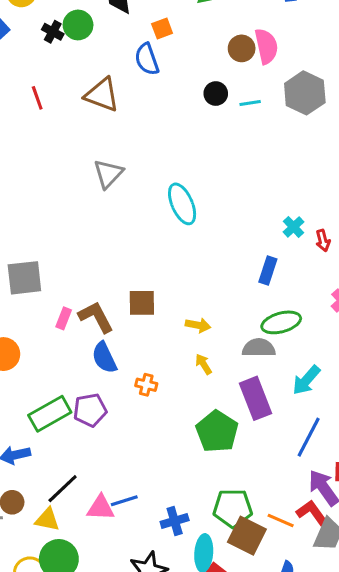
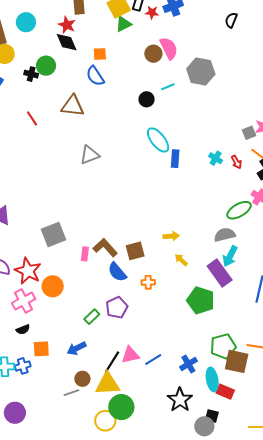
orange square: (162, 28) -> (100, 54), turned 32
black circle: (216, 94) -> (147, 99), moved
gray triangle: (108, 174) -> (90, 155), turned 40
cyan ellipse: (182, 204) -> (158, 140), moved
blue rectangle: (268, 270) -> (175, 159), moved
brown square: (142, 303) -> (135, 251), moved
green ellipse: (281, 322) -> (239, 210), moved
gray semicircle: (259, 348) -> (225, 235), moved
cyan arrow: (306, 380) -> (230, 256), moved
green rectangle: (50, 414) -> (92, 317), size x0.6
pink triangle: (101, 508) -> (130, 355), moved
yellow triangle: (47, 519) -> (108, 384), size x1.5

